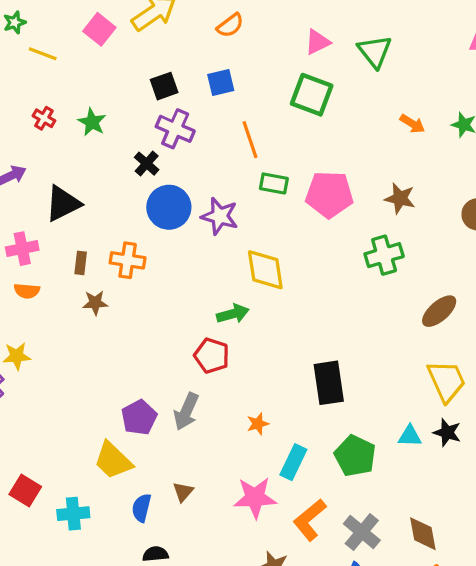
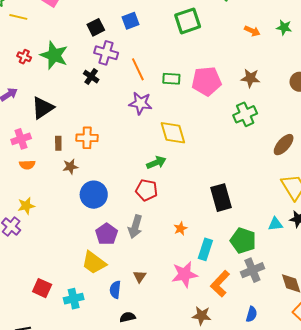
green square: (312, 95) -> (188, 21), turned -32
green star: (92, 122) -> (54, 55), size x1.6
orange line: (250, 140) -> (138, 69), moved
blue circle: (169, 207) -> (94, 195), moved
gray cross: (362, 532) -> (252, 270), moved, turned 35

